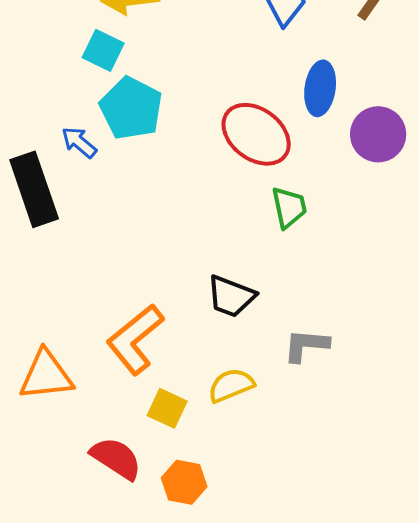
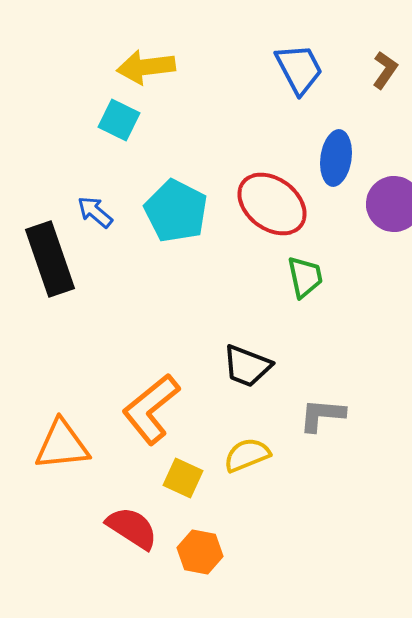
cyan pentagon: (131, 108) -> (176, 211), moved

